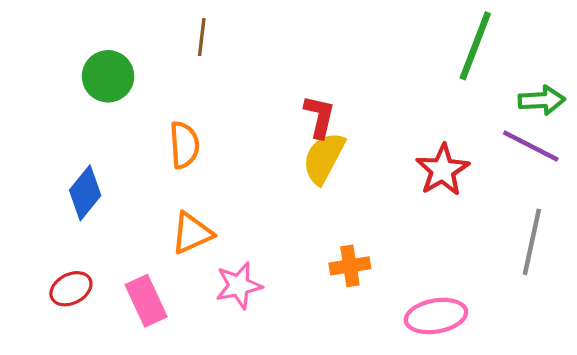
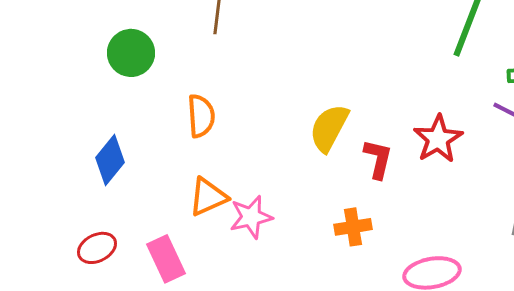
red L-shape: (319, 117) -> (378, 159), moved
pink star: (239, 285) -> (251, 217), moved

